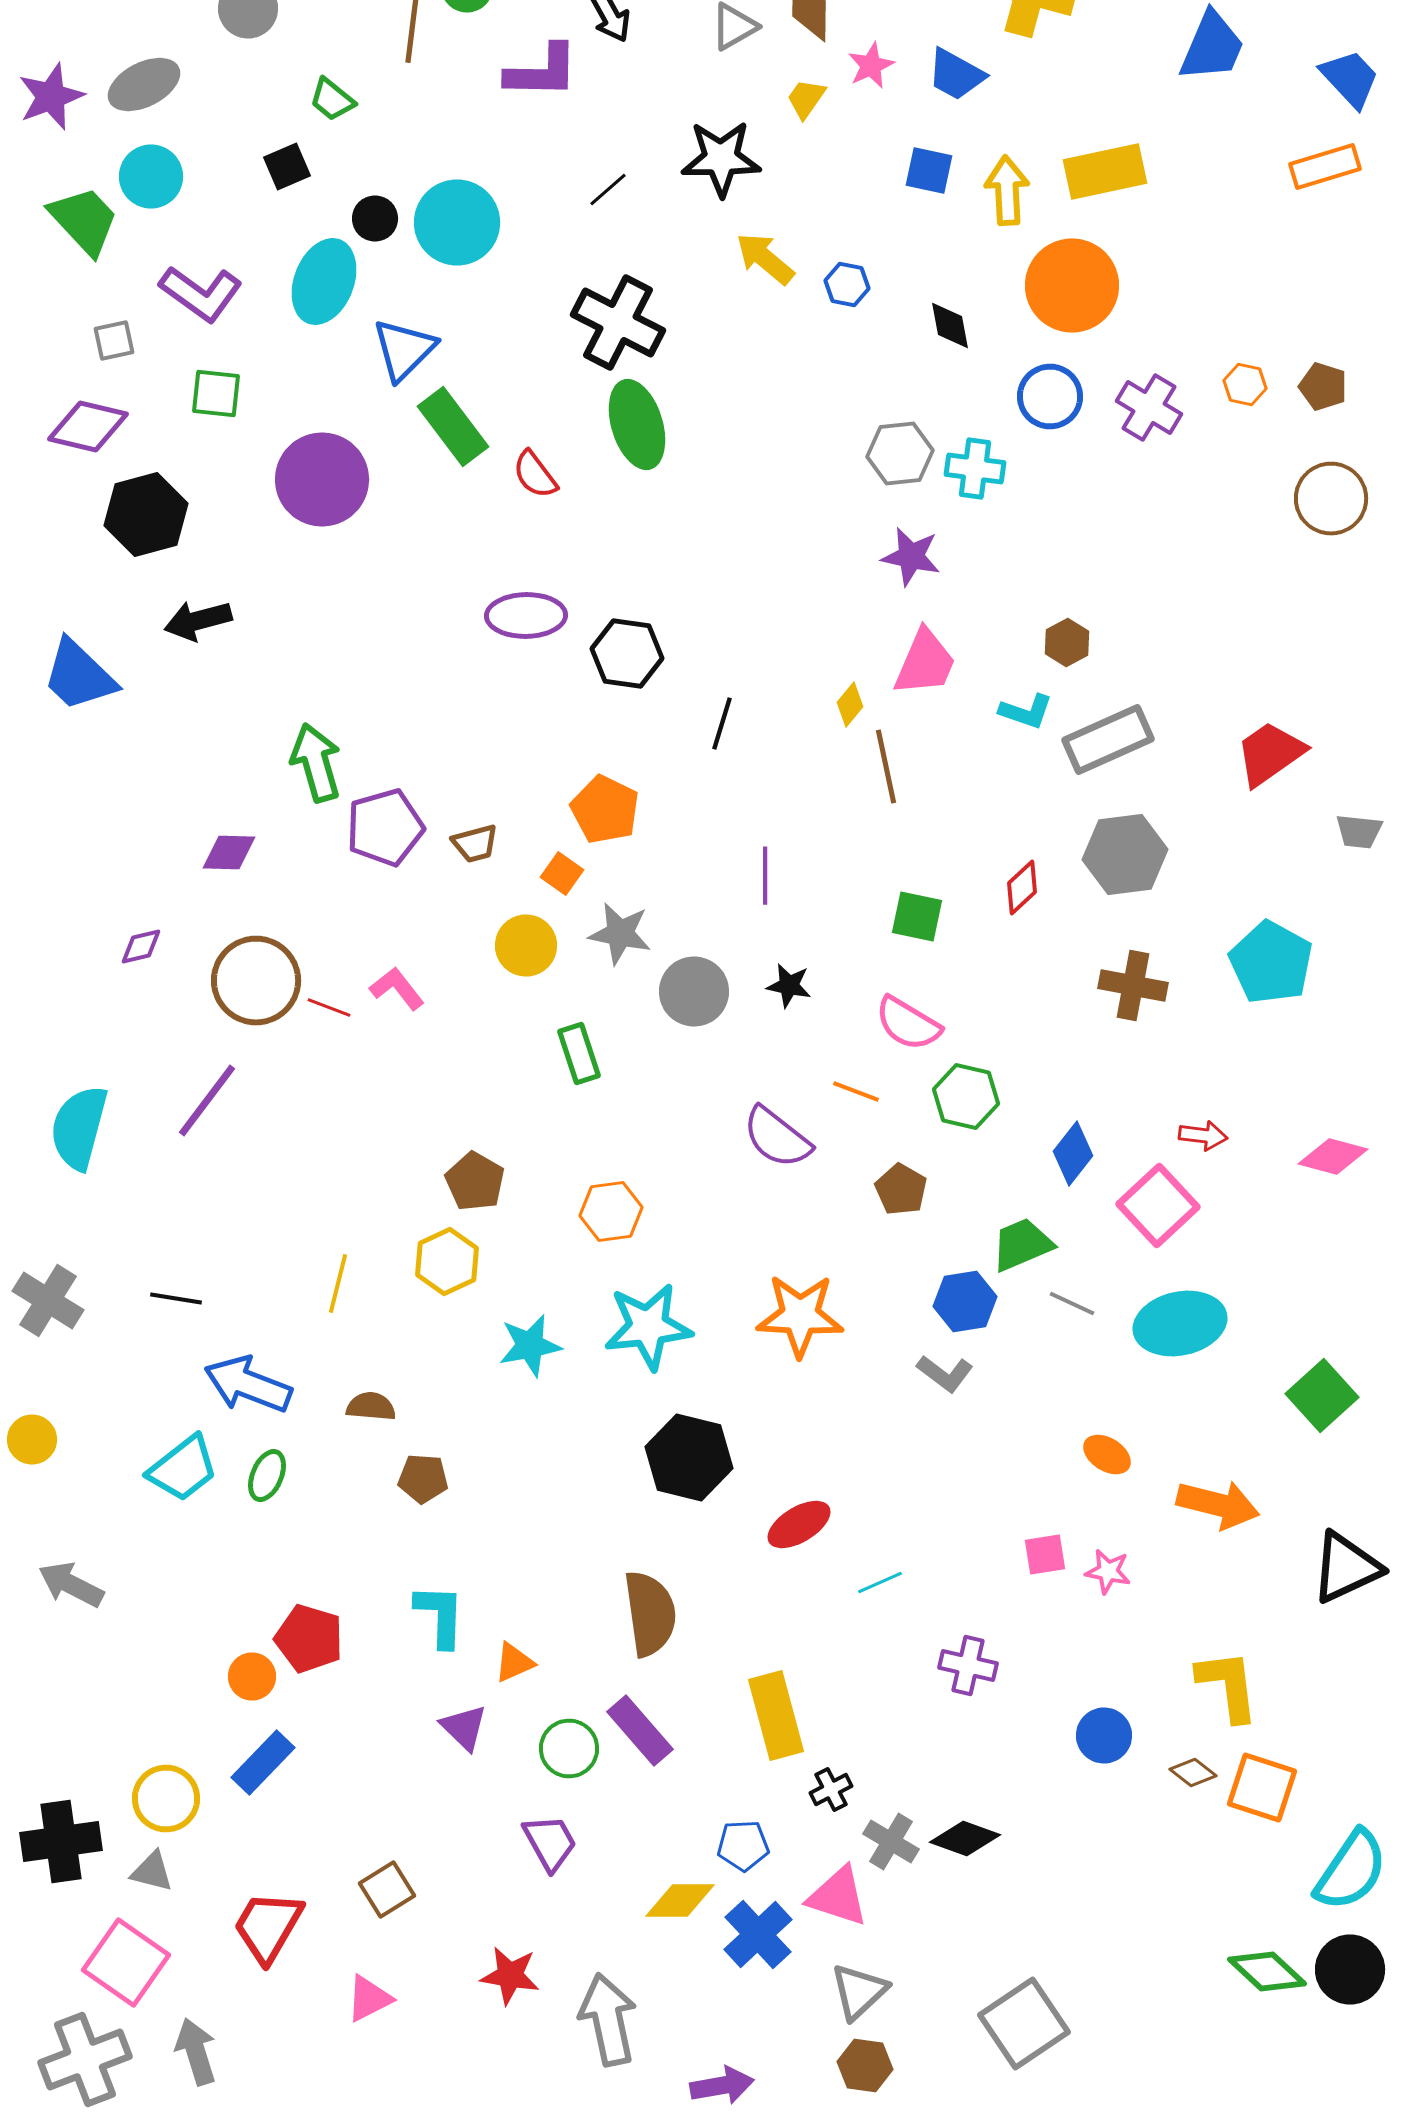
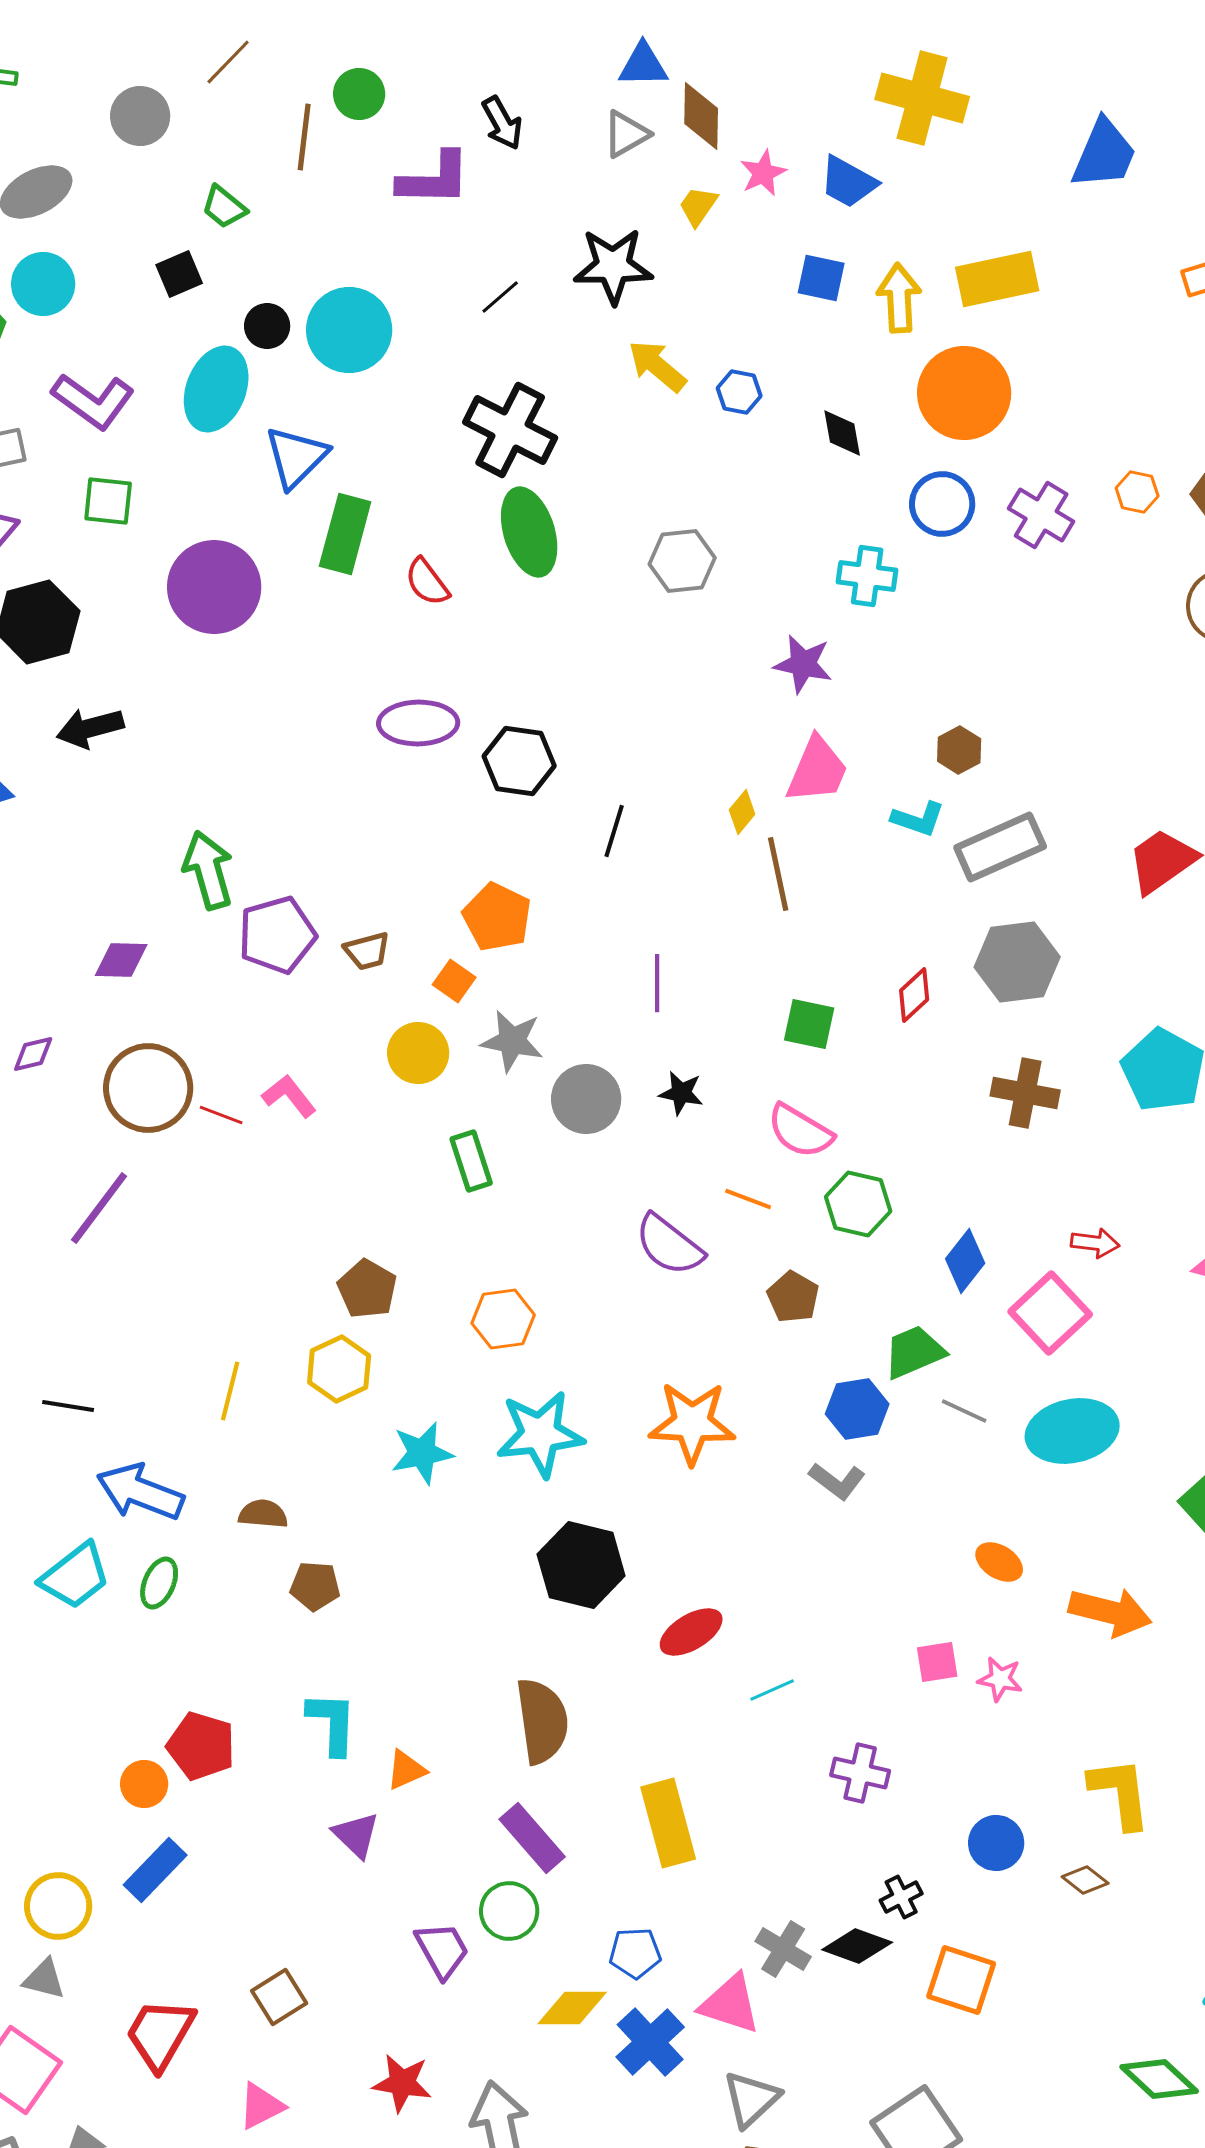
green rectangle: (453, 426) -> (345, 534), turned 52
gray hexagon: (900, 454) -> (682, 561), moved
green circle: (569, 1748) -> (509, 1911), moved
orange square: (1262, 1788) -> (961, 1980), moved
black cross: (831, 1790) -> (901, 1897), moved

